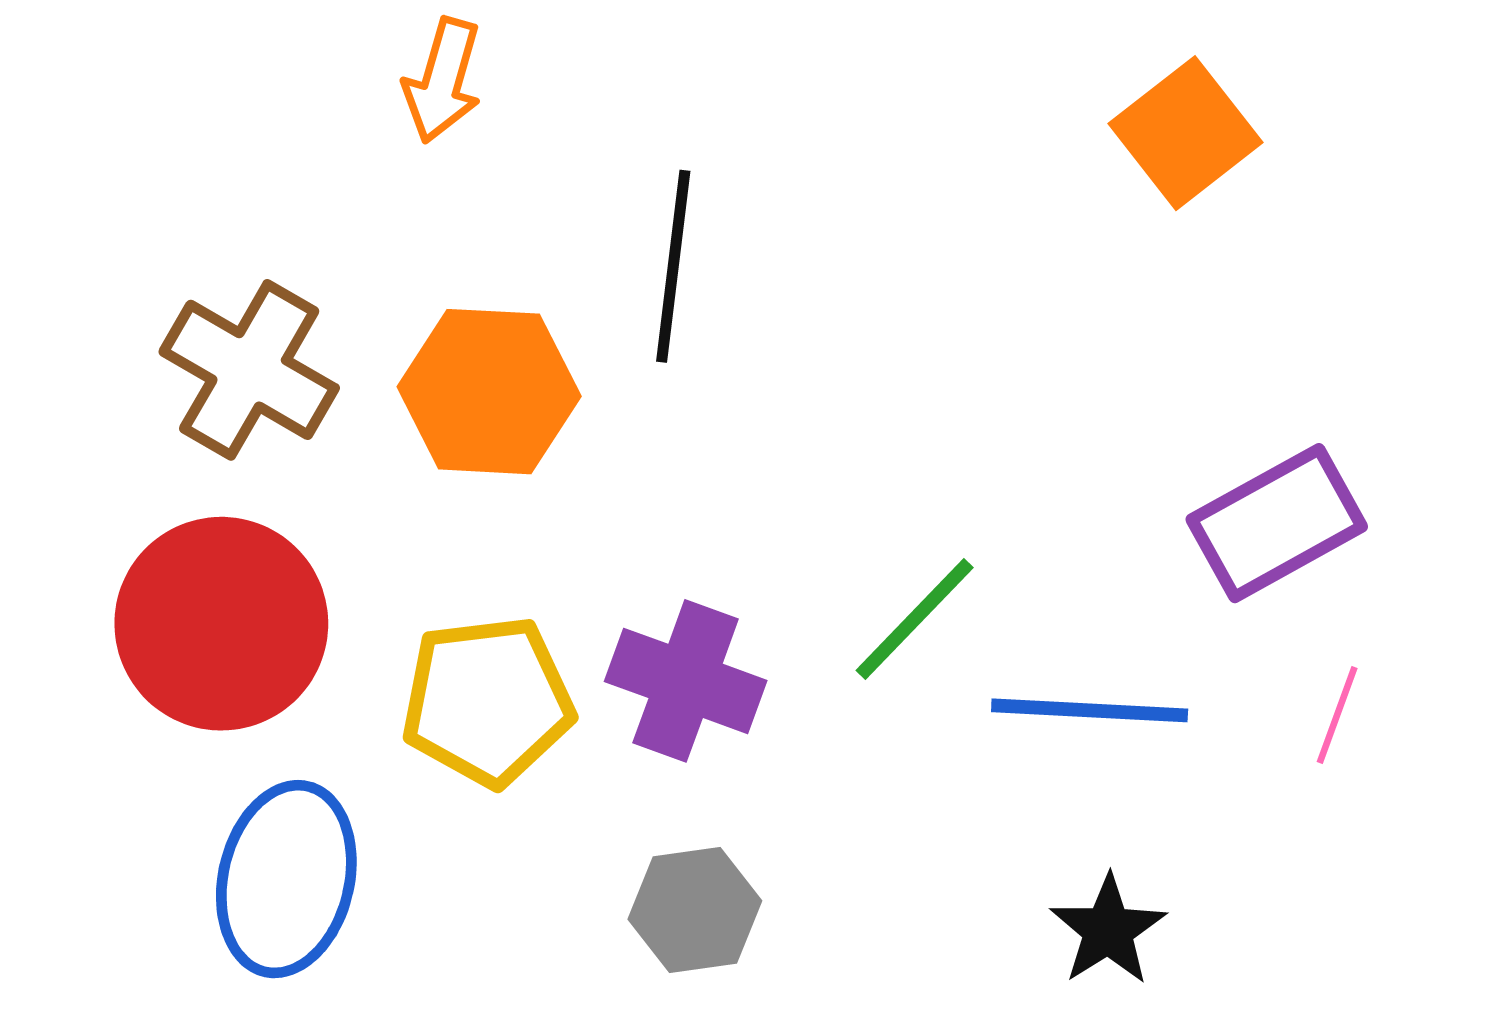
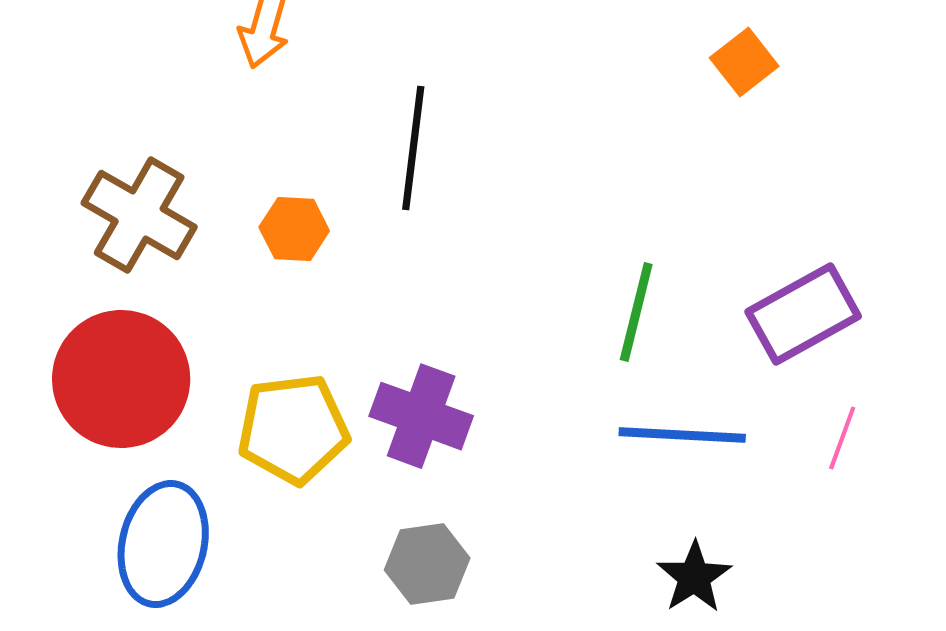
orange square: (1185, 133) -> (744, 62), size x0.7
orange hexagon: (489, 392) -> (294, 229), size x0.6
green line: (915, 619) -> (636, 312), moved, turned -30

